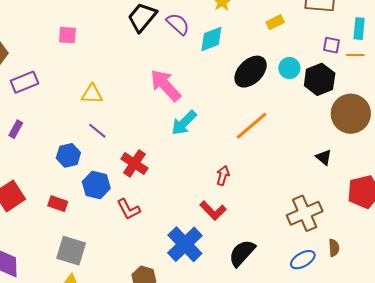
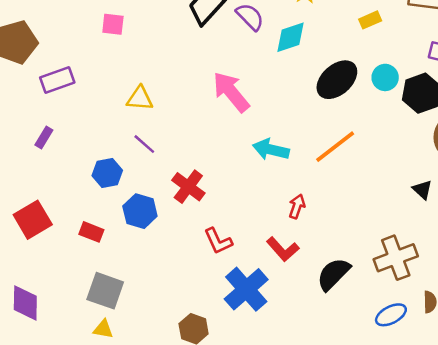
cyan arrow: (184, 123) -> (271, 149), moved, turned 56
red L-shape: (129, 209) -> (218, 241), moved
black semicircle: (242, 253) -> (333, 274), moved

